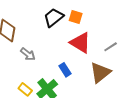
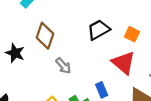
orange square: (76, 17) -> (132, 34), moved

